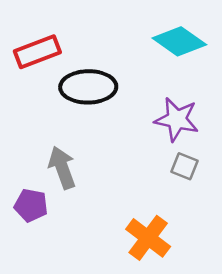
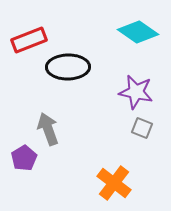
purple pentagon: (31, 205) -> (24, 158), turned 30

